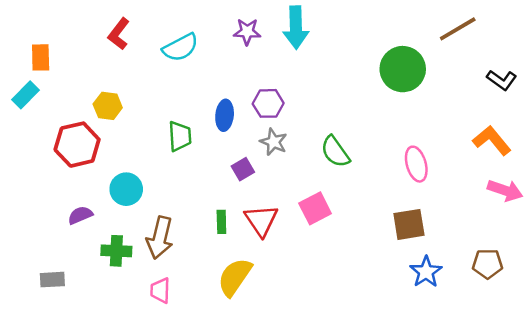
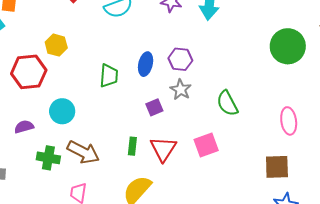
brown arrow: (160, 238) -> (83, 152), turned -84

